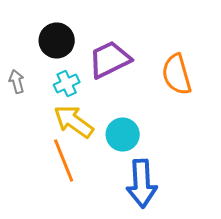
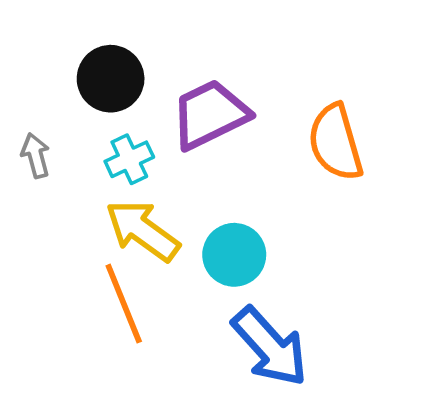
blue arrow: (142, 184) -> (270, 347), turned -39

